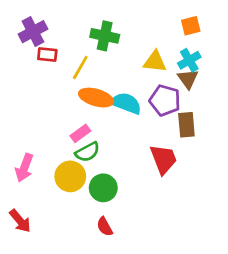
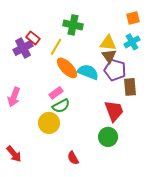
purple cross: (33, 32) -> (23, 48), moved
red rectangle: (47, 54) -> (33, 38), turned 32
brown triangle: (188, 79) -> (109, 56), moved
orange ellipse: (96, 98) -> (67, 68), turned 30
pink arrow: (24, 168) -> (14, 97), moved
green circle: (103, 188) -> (108, 137), moved

